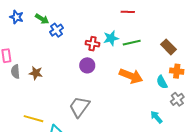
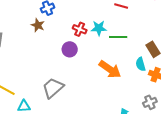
brown star: (36, 73) -> (38, 25), moved
cyan semicircle: (162, 82) -> (141, 64), moved

